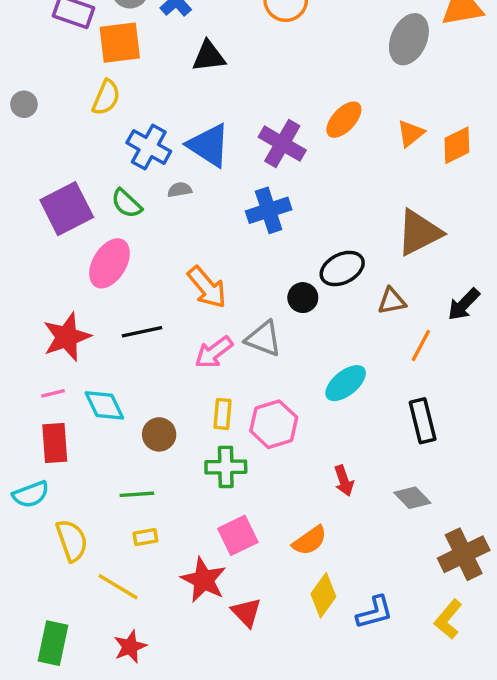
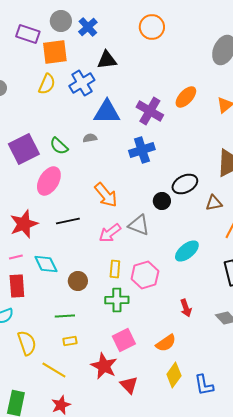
blue triangle: (209, 145) -> (107, 112), turned -32
blue cross: (149, 147) -> (82, 83), moved, turned 30
blue L-shape: (375, 612) -> (204, 385), turned 95

